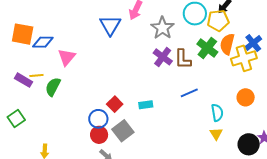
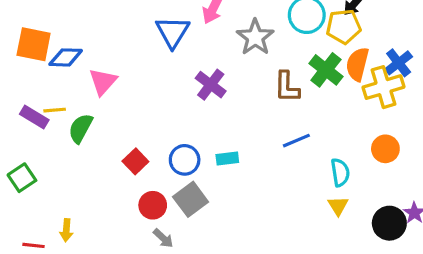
purple cross: (163, 57) -> (211, 85), moved
red square: (115, 104) -> (135, 161), moved
blue circle: (98, 119) -> (185, 160), moved

